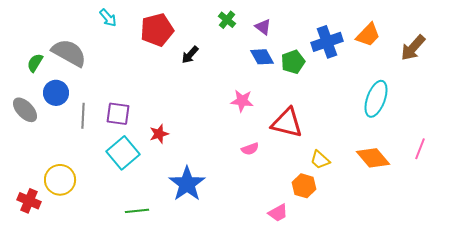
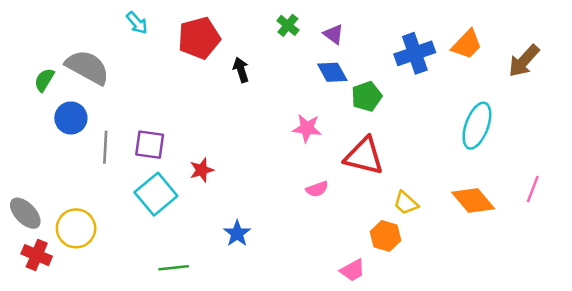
black arrow: (190, 55) -> (241, 70), turned 120
green pentagon: (293, 62) -> (367, 96), moved
gray ellipse: (25, 110) -> (25, 213), moved
blue star: (187, 184) -> (237, 233), size x0.6

